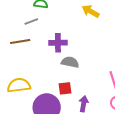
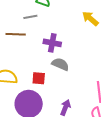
red square: (65, 88) -> (39, 78), moved

